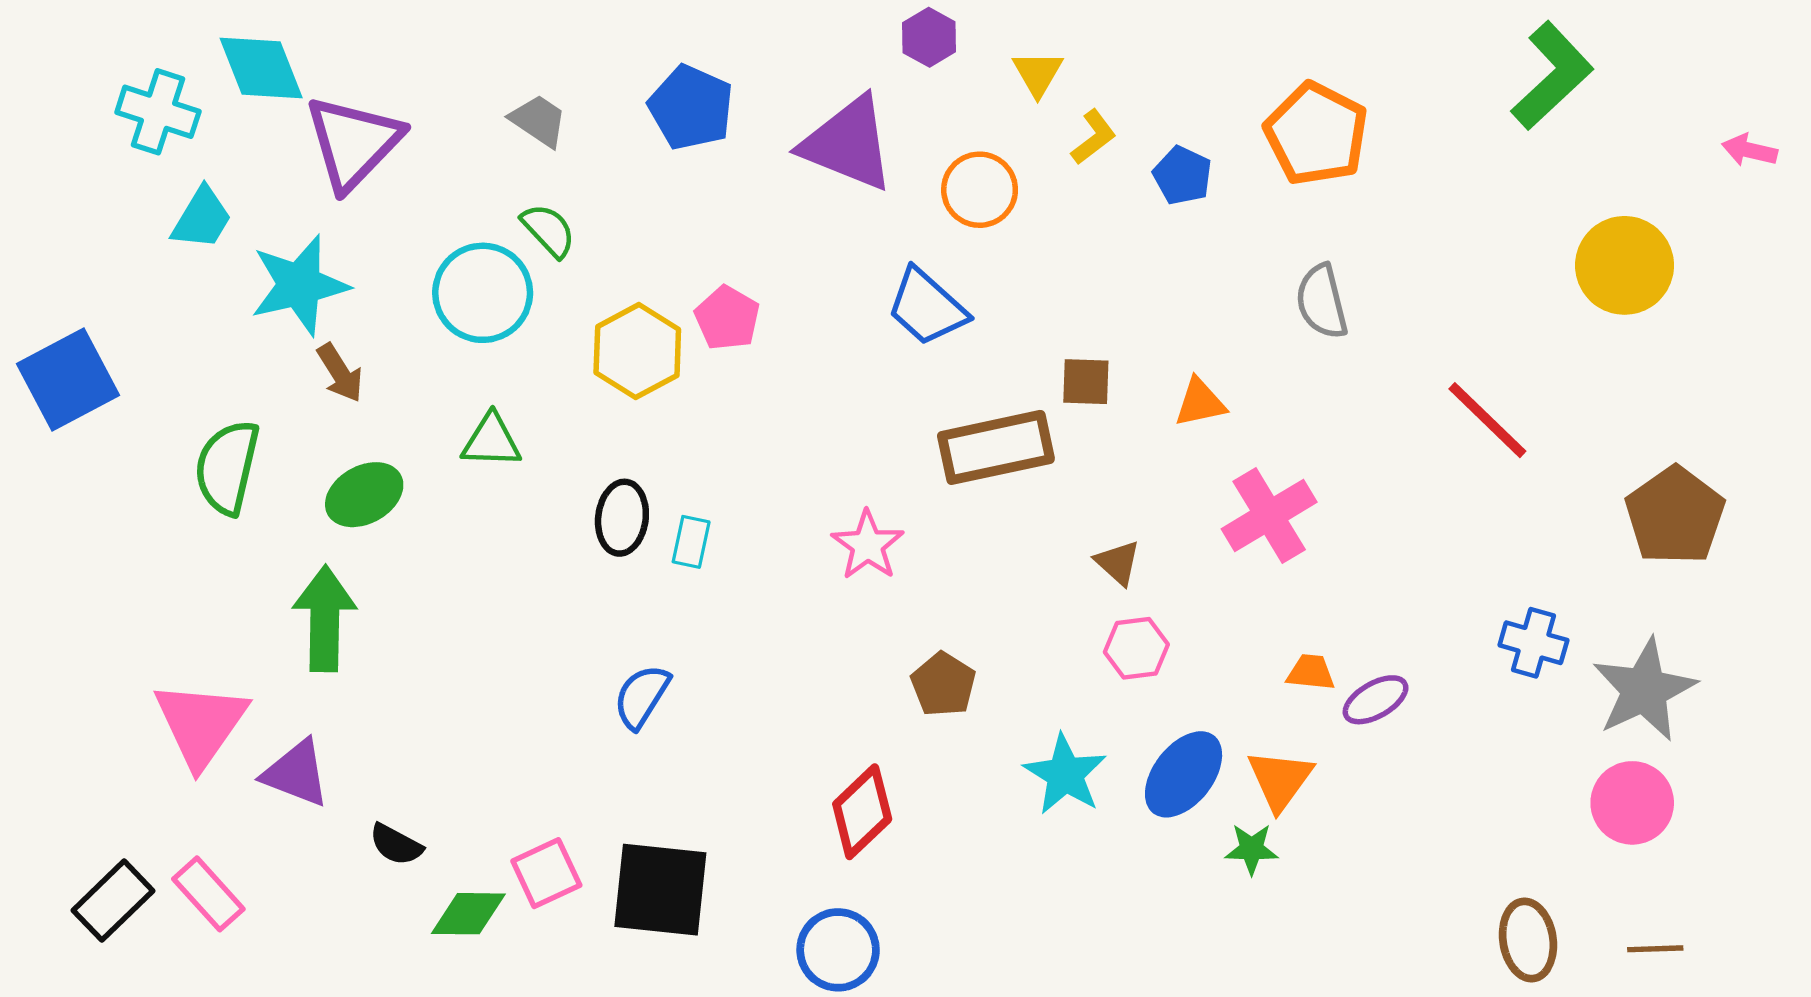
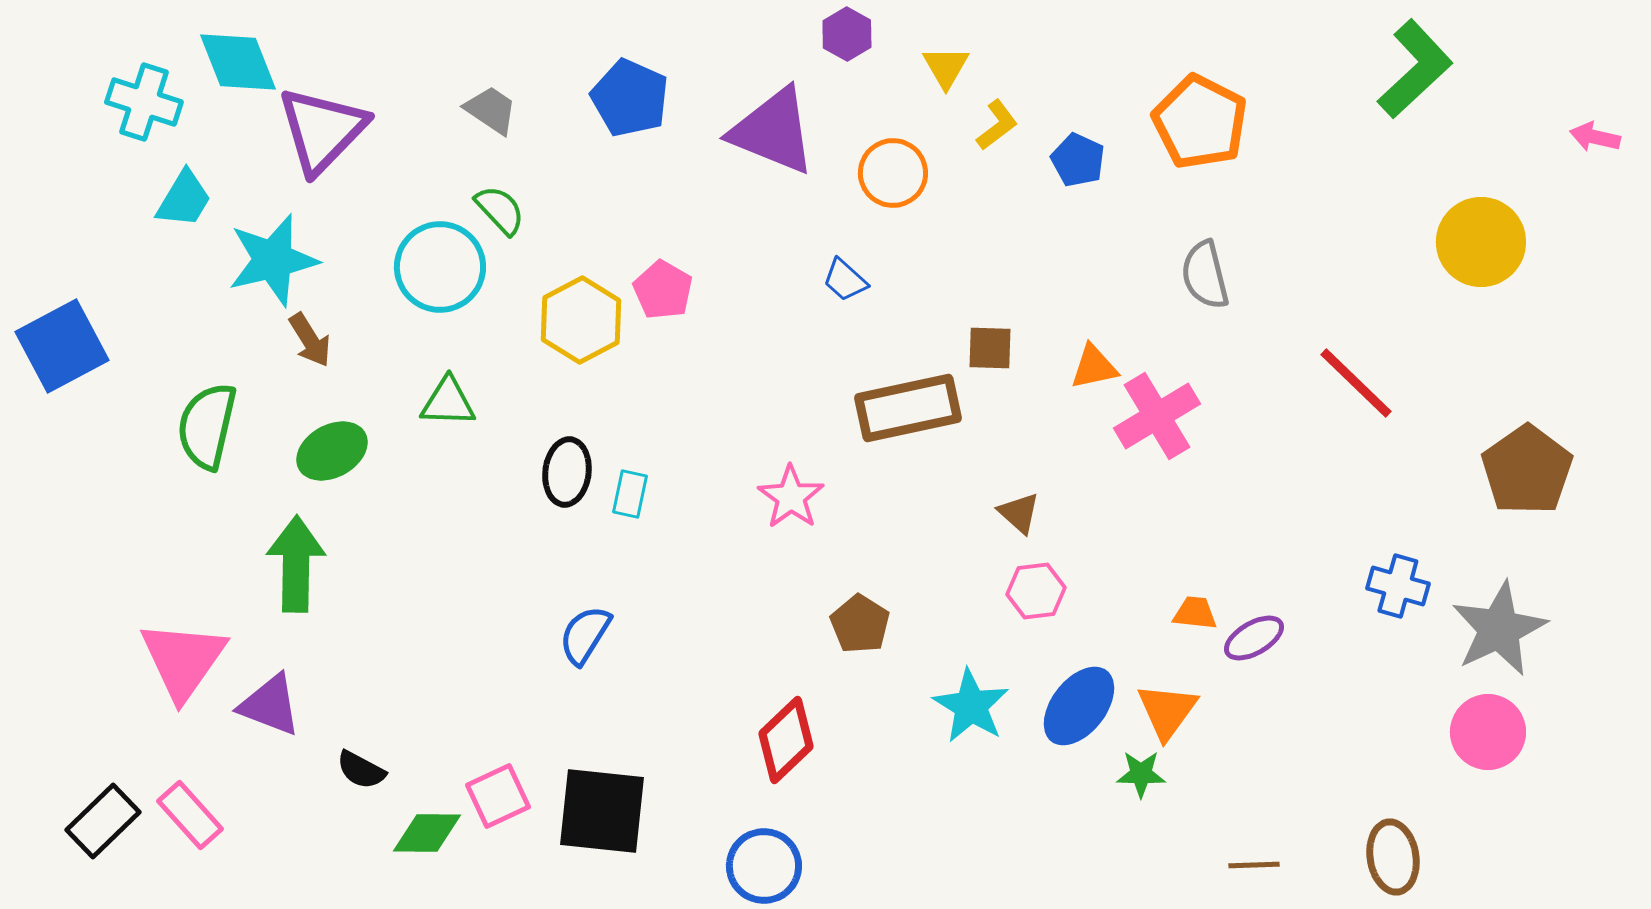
blue trapezoid: (927, 307) -> (845, 280), size x0.6
pink cross: (1269, 516) -> (1157, 416), moved
brown line: (1655, 949) -> (1254, 865), moved

